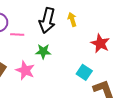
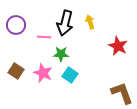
pink line: (17, 34) -> (44, 37), moved
cyan square: (84, 72) -> (70, 75), moved

